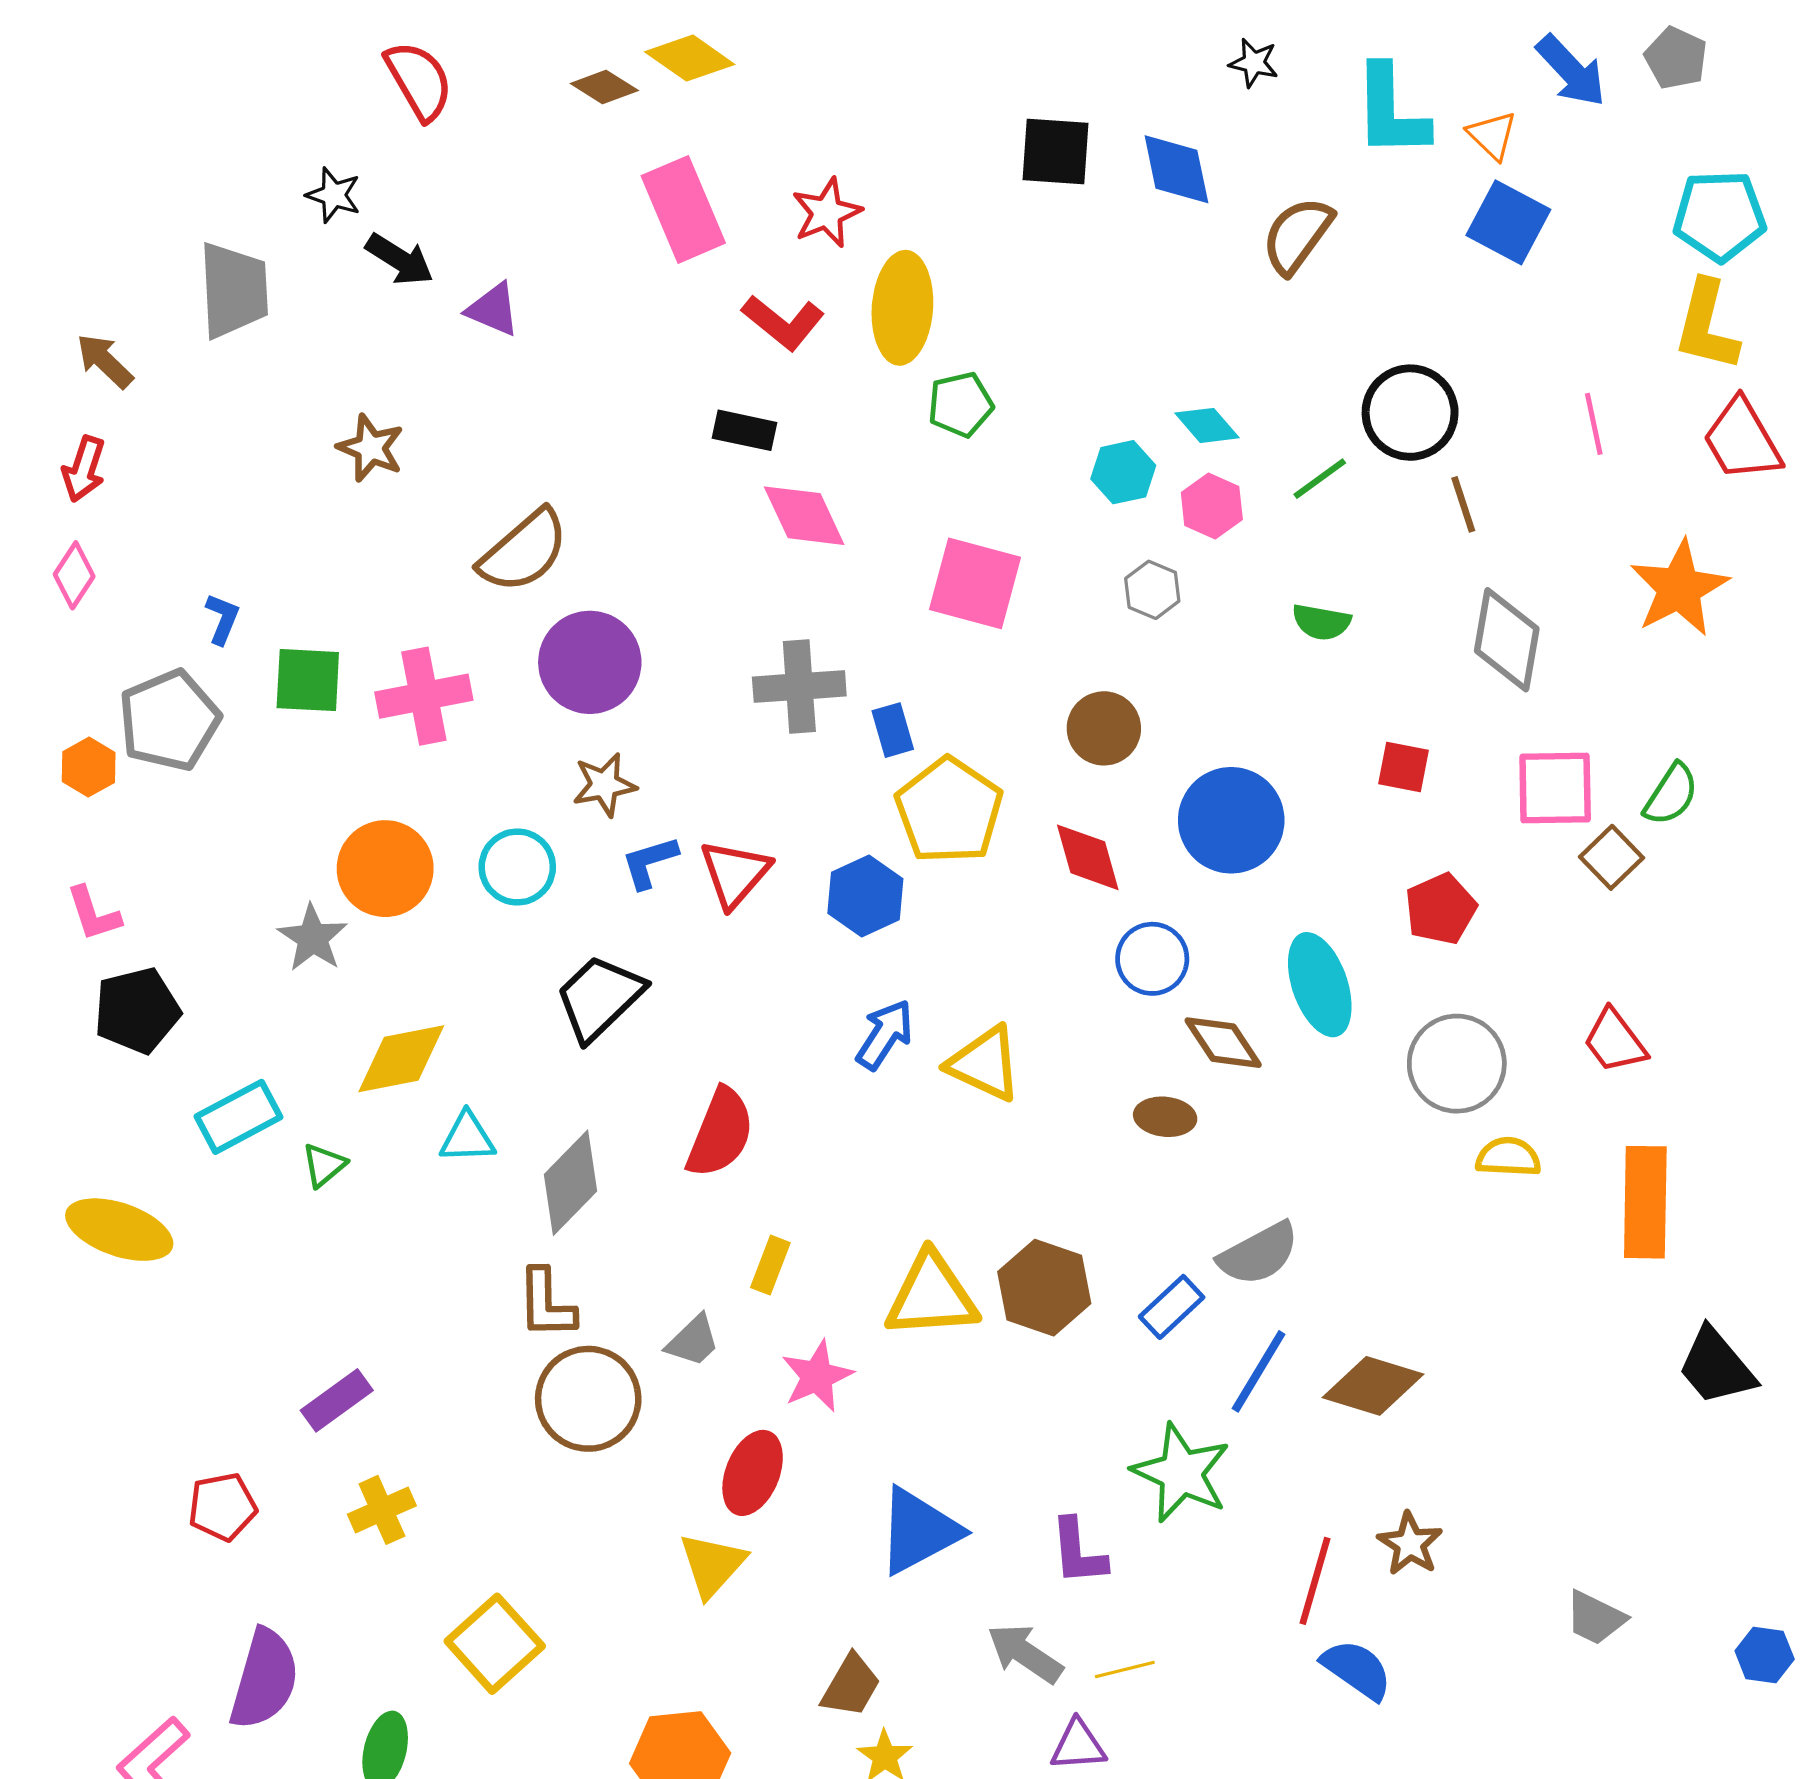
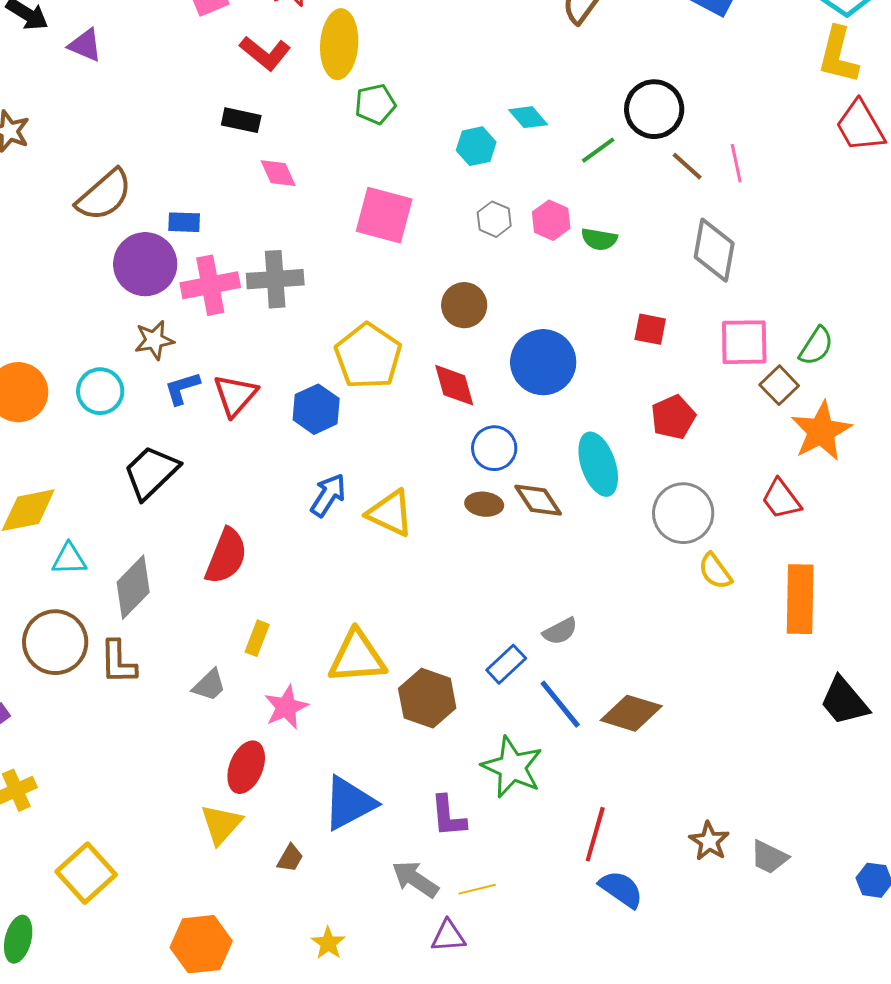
pink line: (1594, 424) -> (736, 163), moved
brown line: (1463, 504) -> (687, 166), turned -30
pink hexagon: (1212, 506) -> (551, 220), moved
pink diamond: (804, 516) -> (278, 173), size x0.7
orange star: (1679, 588) -> (821, 431), moved
pink cross: (424, 696) -> (210, 285), moved
blue rectangle: (893, 730) -> (184, 222), moved, turned -72
brown ellipse: (1165, 1117) -> (484, 504), moved
yellow semicircle: (1508, 1157) -> (715, 571), turned -129
gray semicircle: (1259, 1254) -> (560, 631), size x0.7
brown hexagon: (1044, 1288) -> (427, 698), moved
blue line: (1259, 1371) -> (560, 704), turned -70
brown circle: (588, 1399) -> (55, 642), moved
brown star: (1410, 1544) -> (709, 841), moved
brown trapezoid: (851, 1686) -> (290, 858), moved, size x0.7

